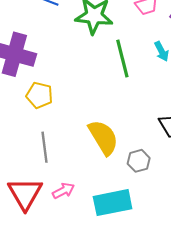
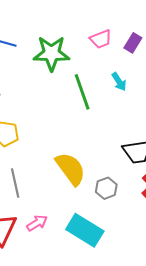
cyan rectangle: (113, 203) -> (85, 230), turned 48

